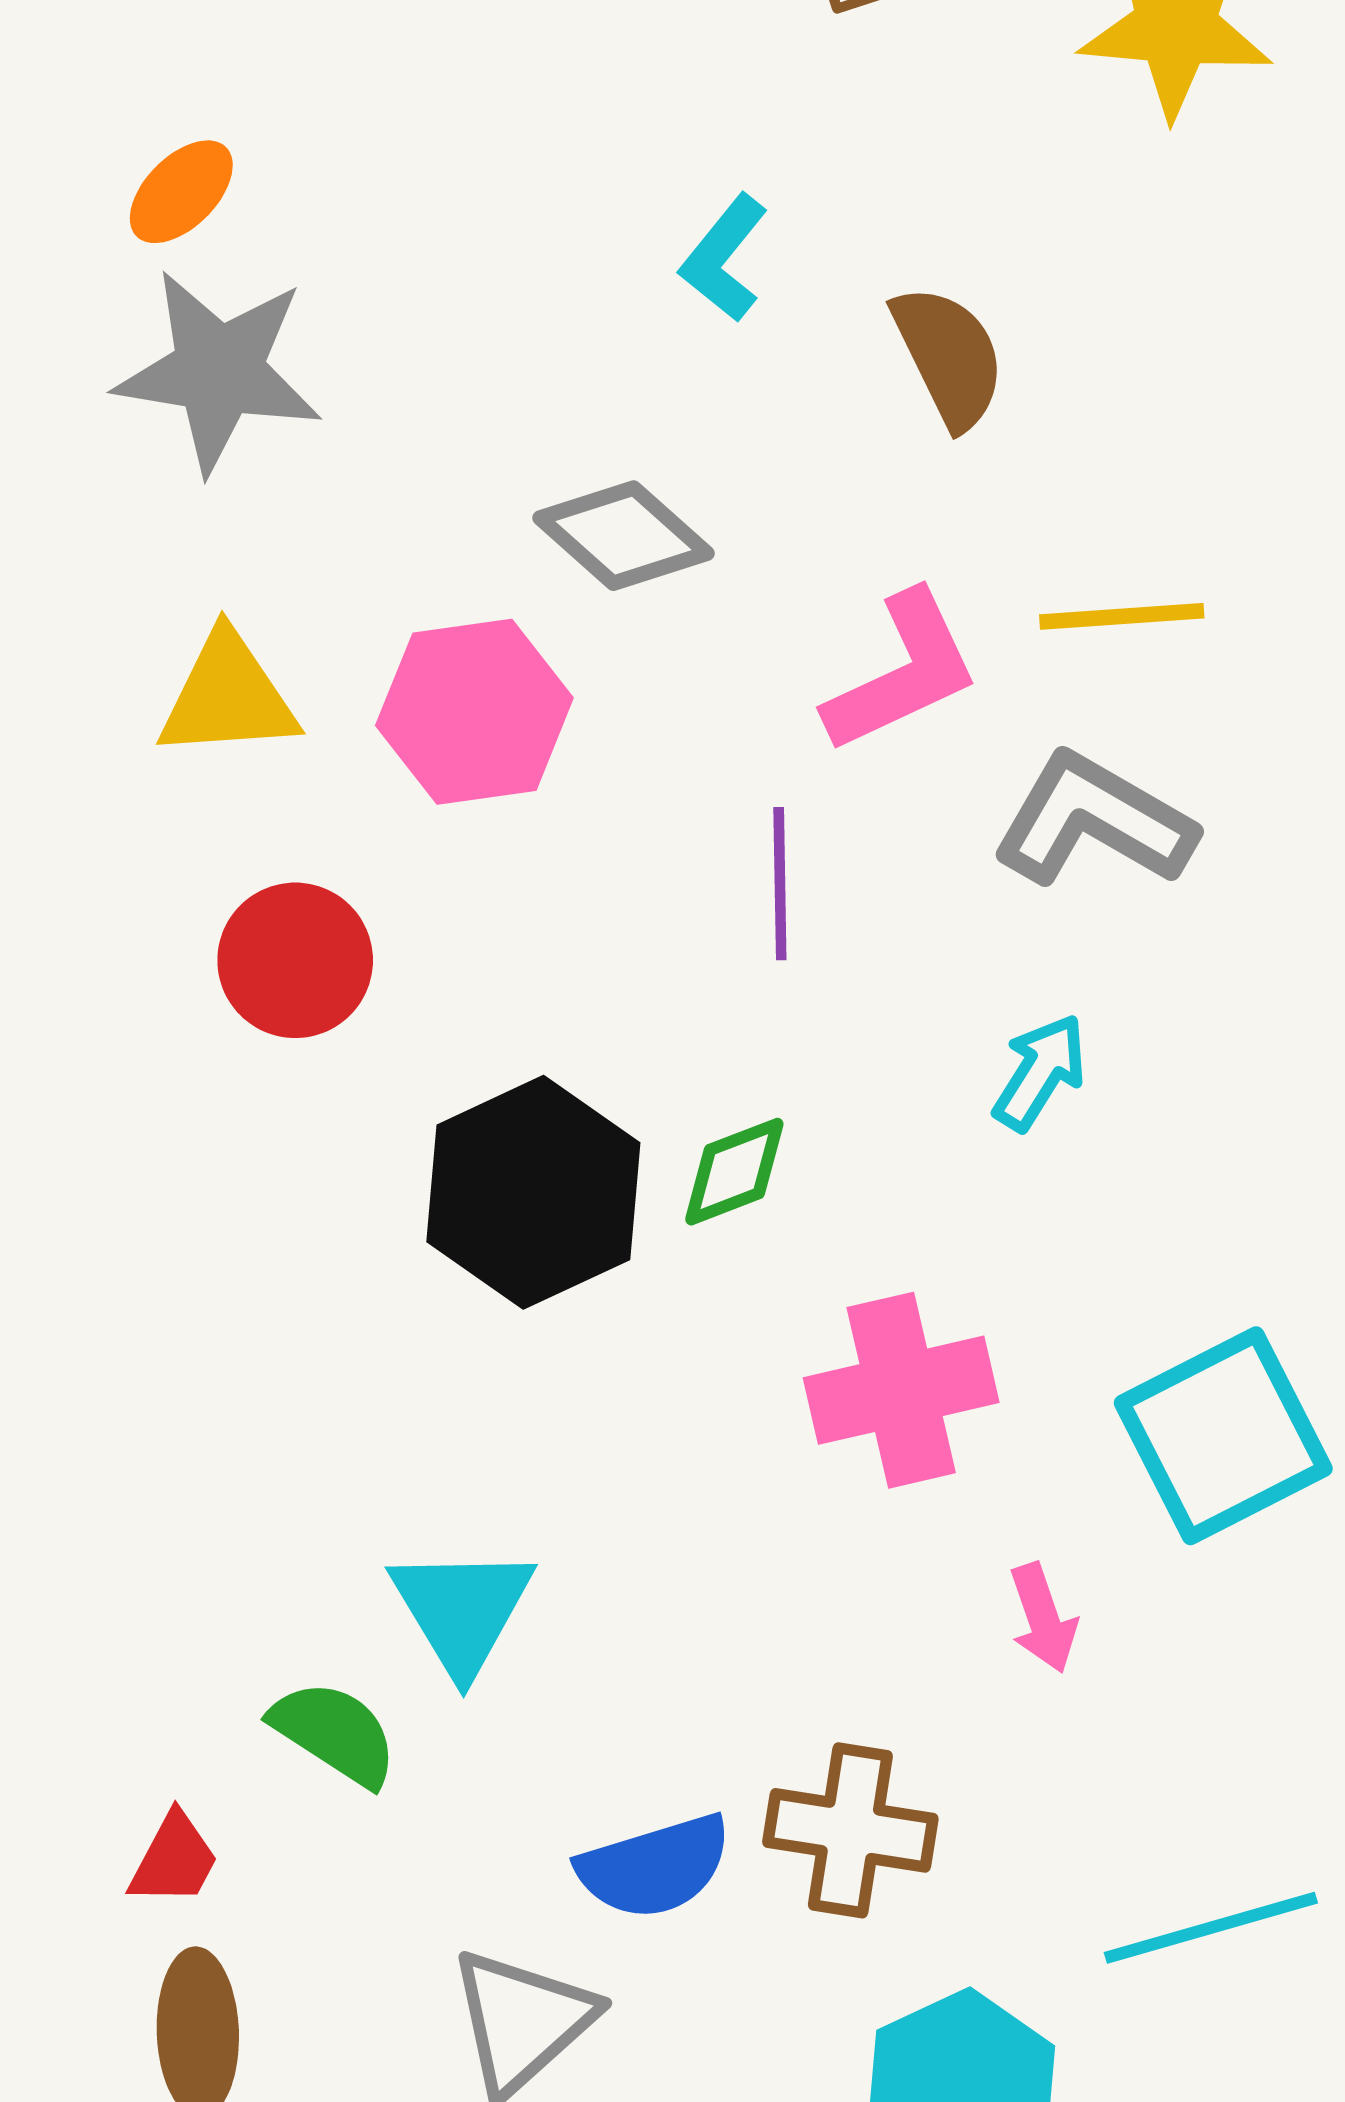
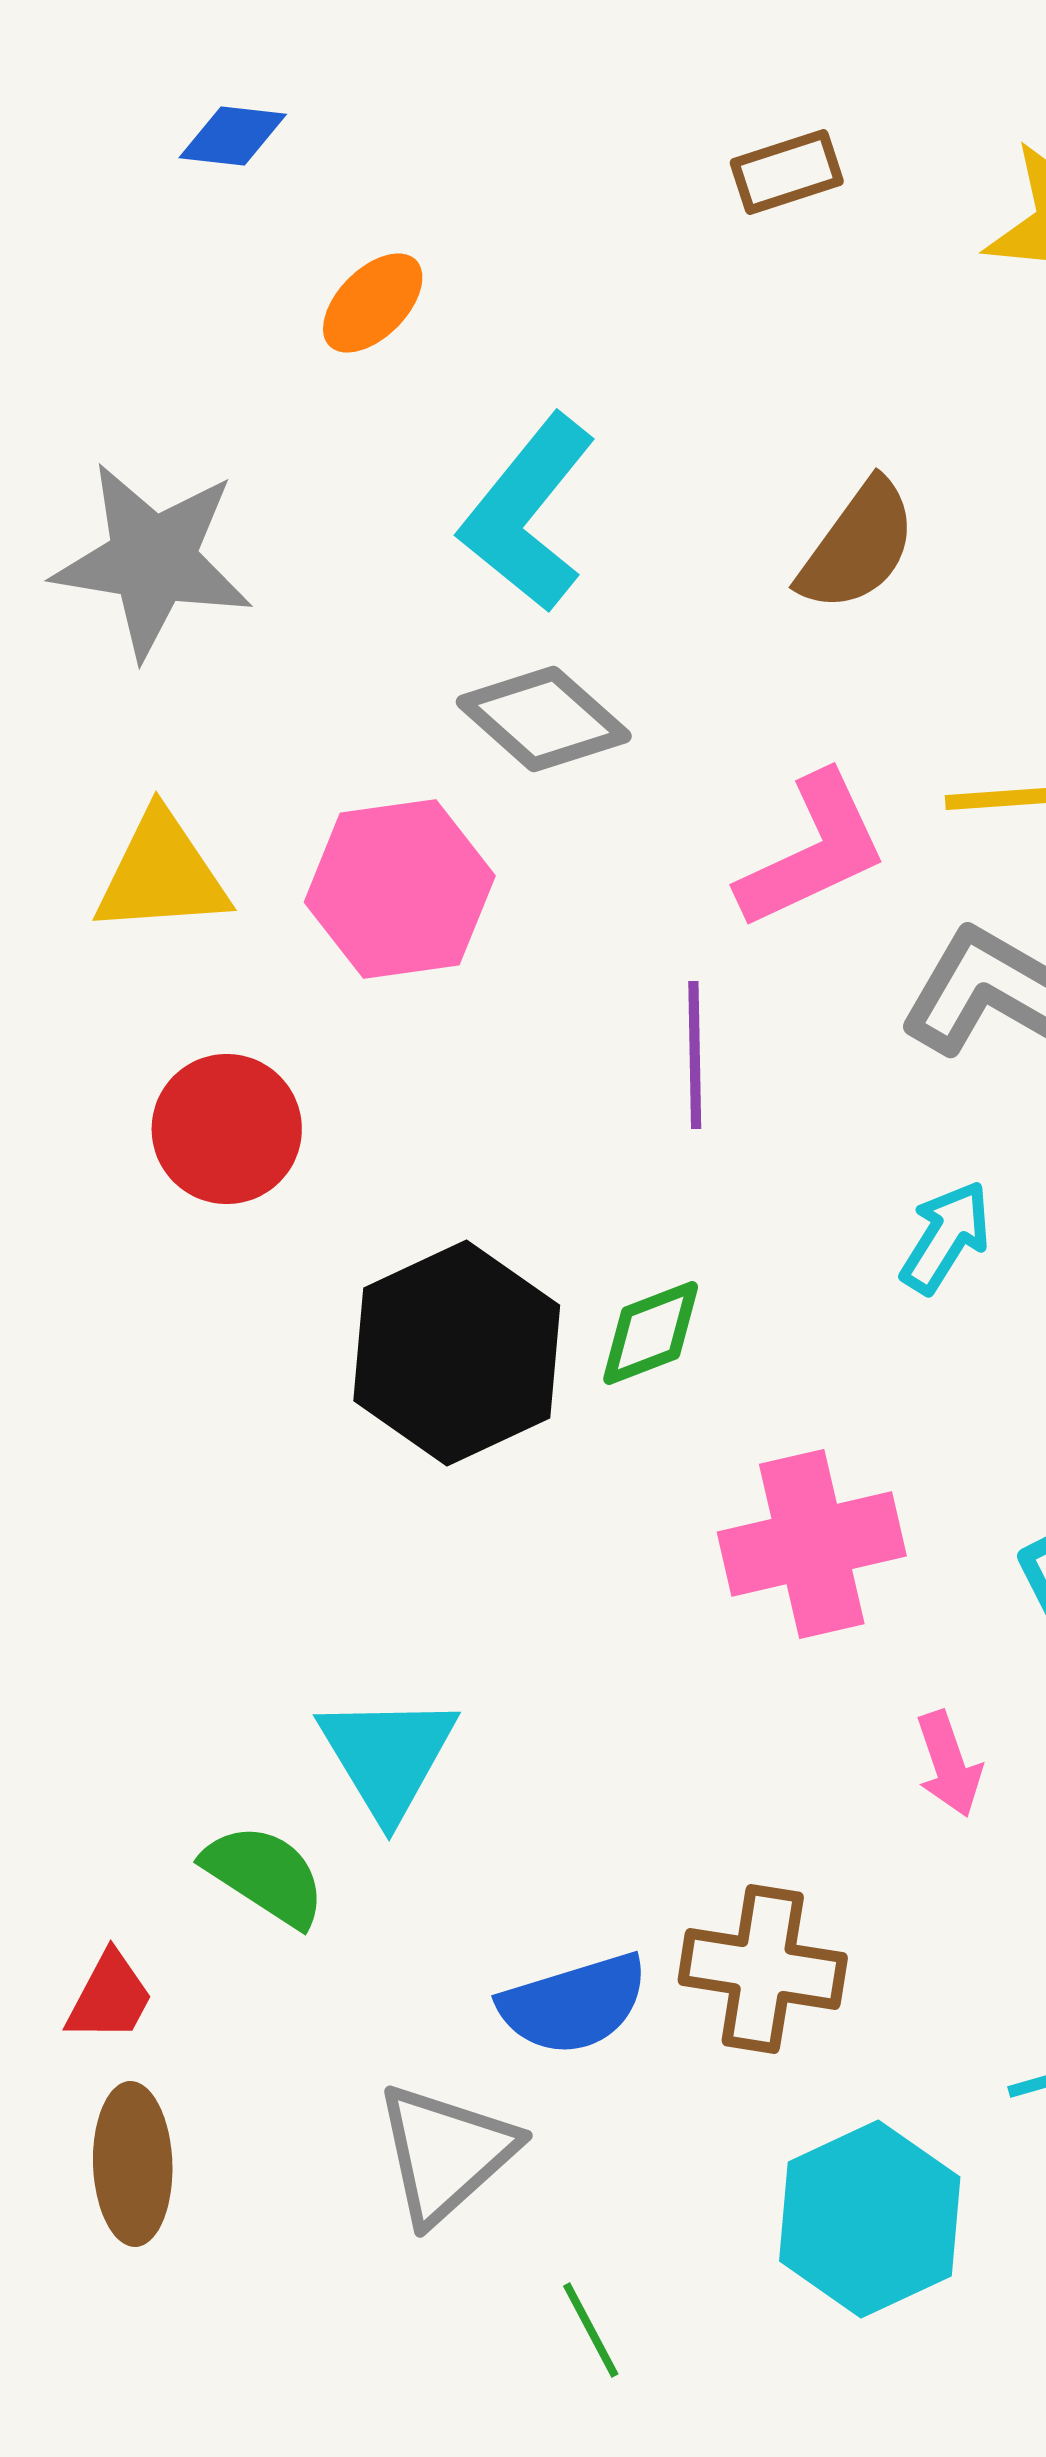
orange ellipse: (181, 192) -> (373, 303), moved
cyan L-shape: (724, 258) -> (528, 513), moved, size x1.6
brown semicircle: (949, 356) -> (858, 546), turned 62

